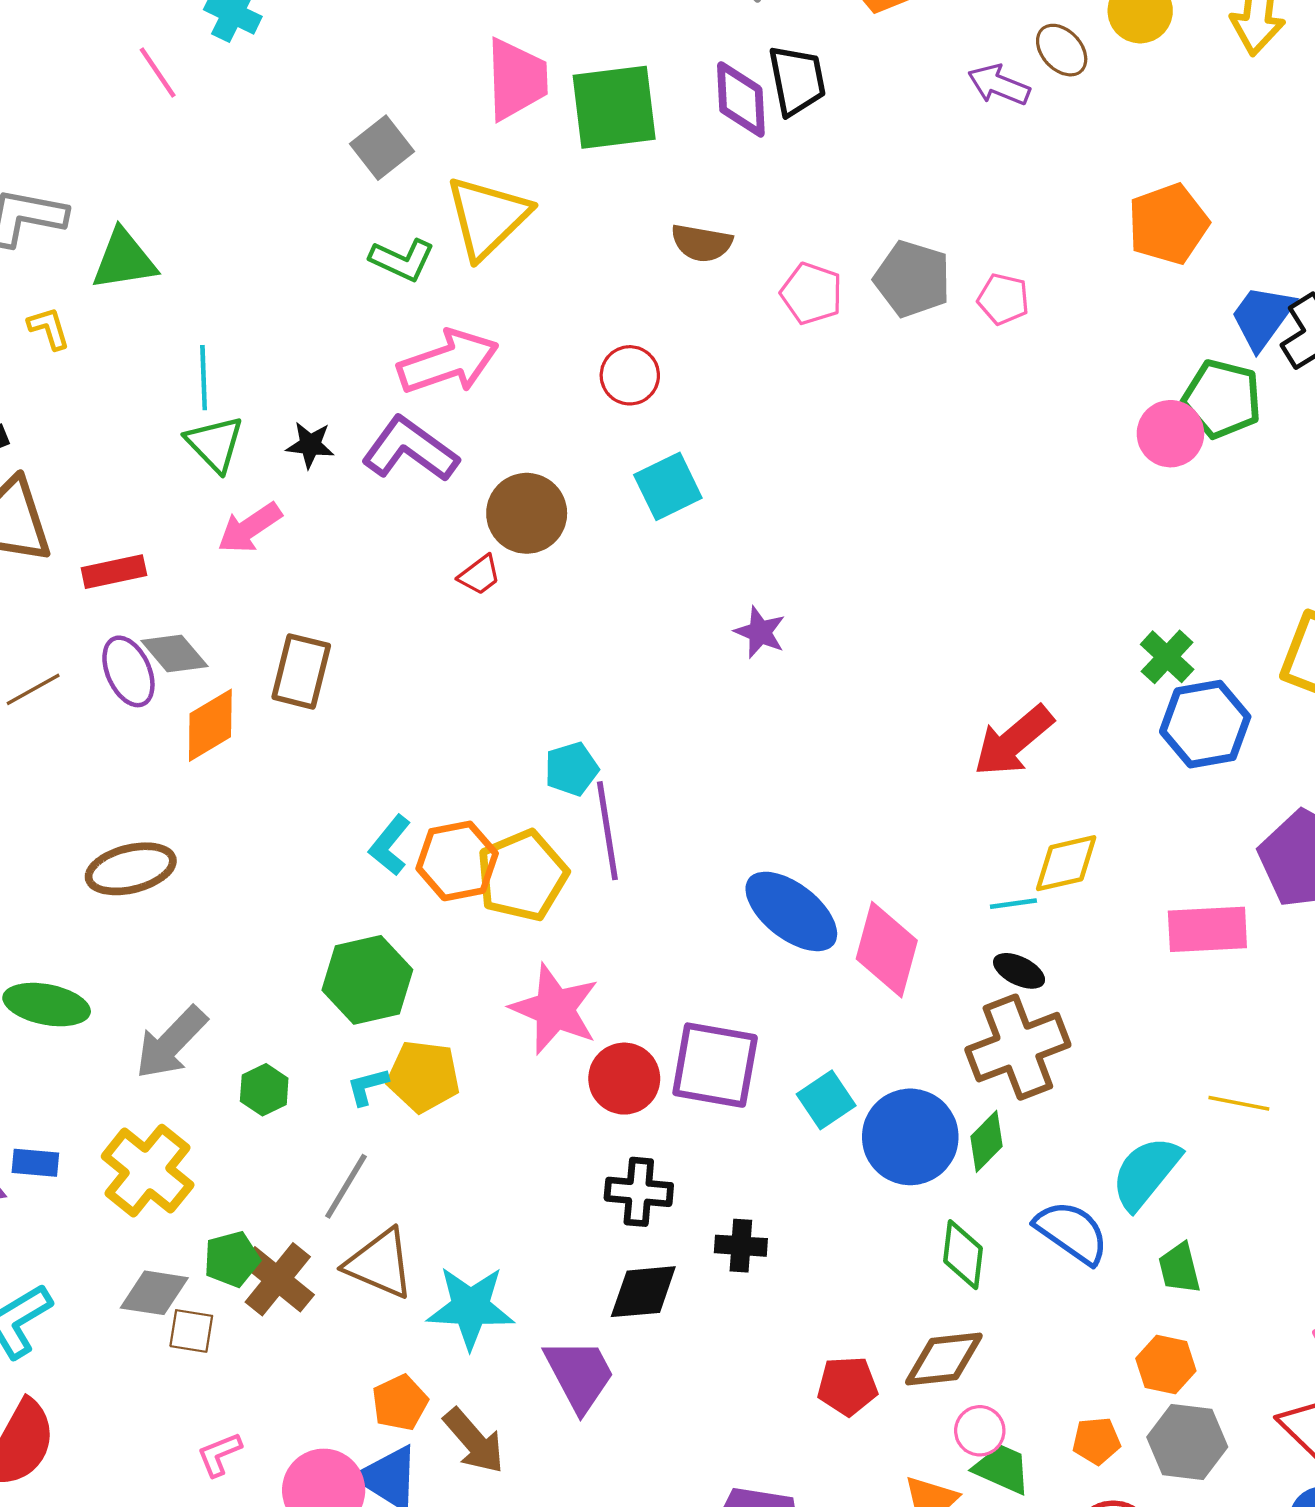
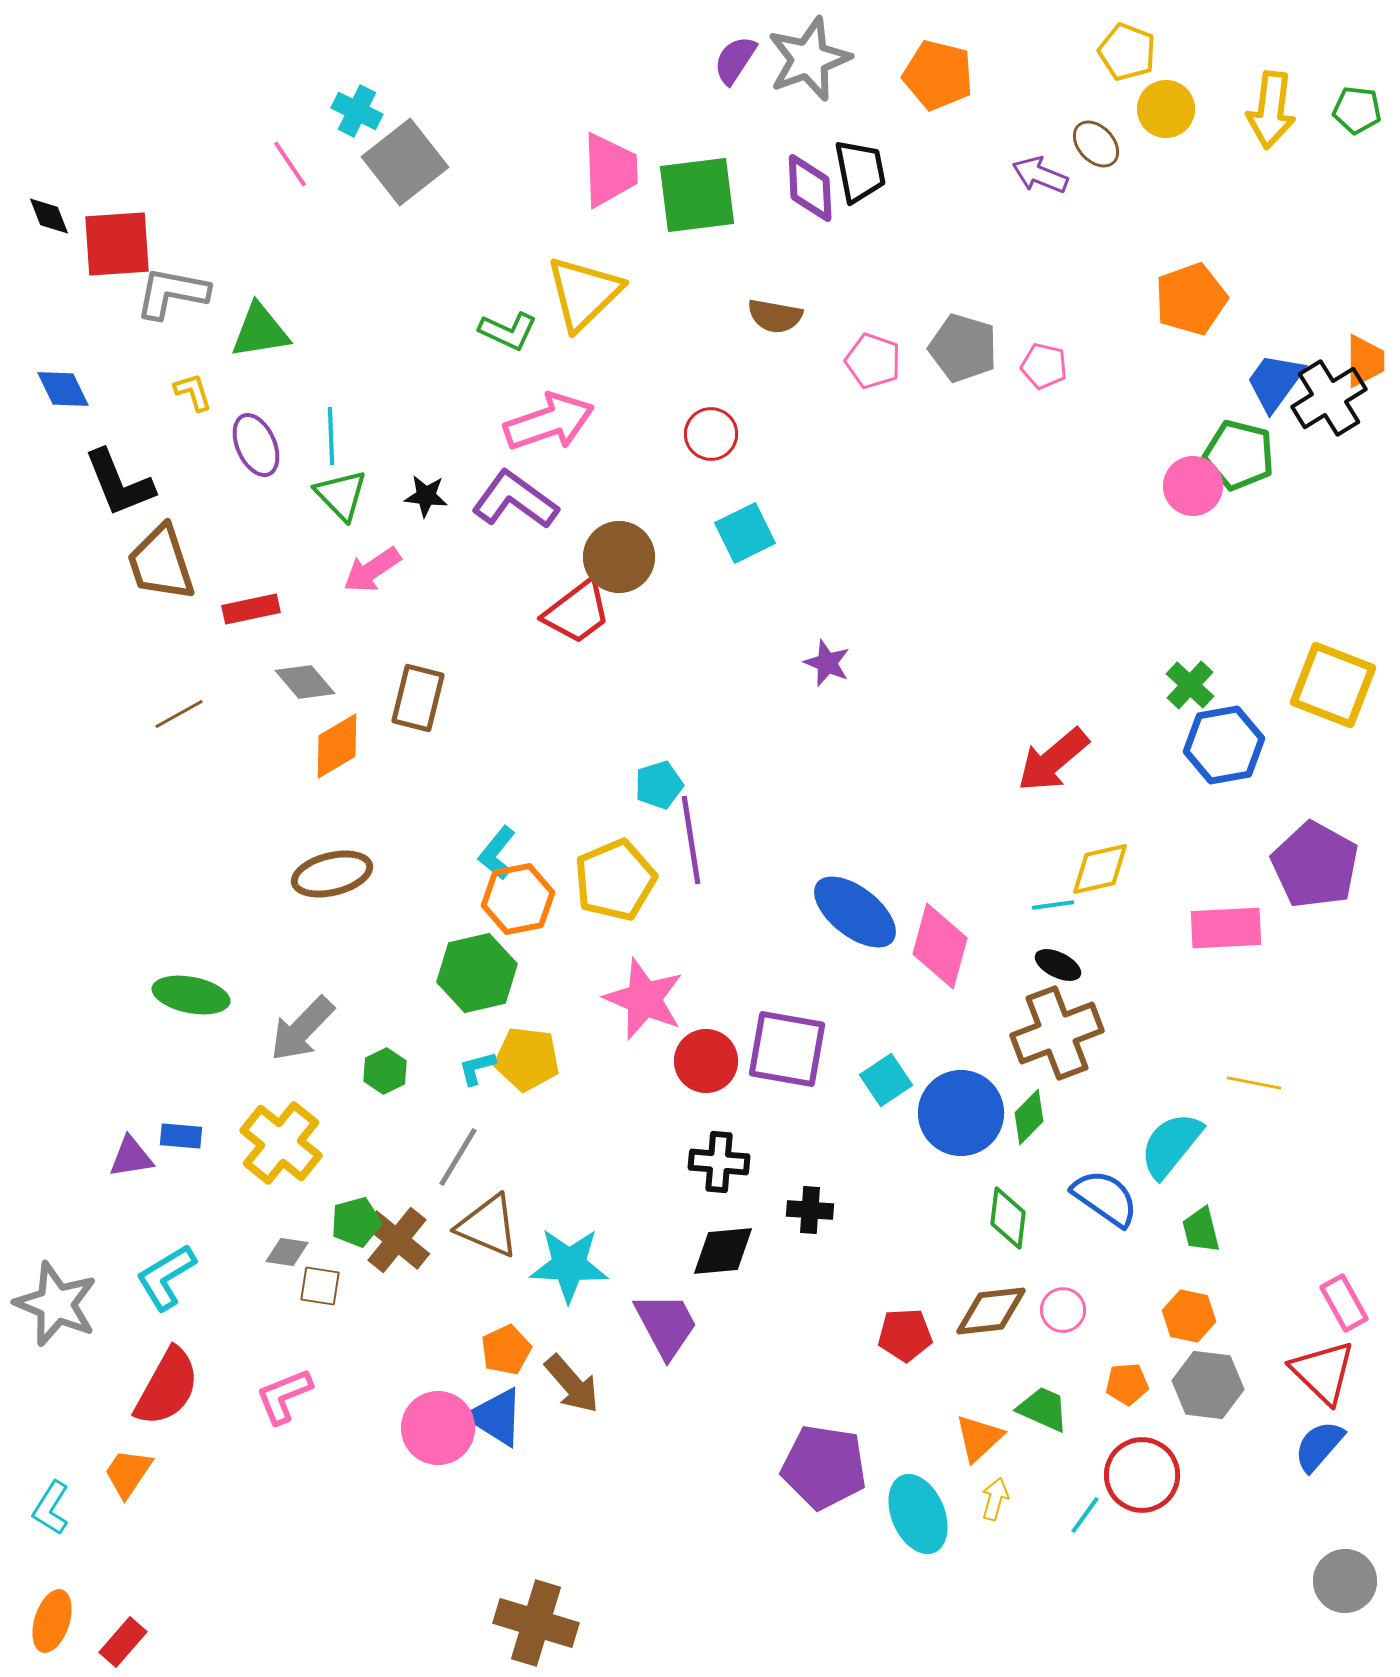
gray square: (382, 148) -> (405, 162), moved, size x1.5
red trapezoid: (480, 575) -> (577, 612), size x1.8
purple ellipse: (128, 671) -> (256, 445), moved
orange hexagon: (457, 861) -> (518, 899), moved
brown ellipse: (131, 869) -> (332, 874), moved
gray diamond: (154, 1293) -> (287, 1252), size x0.7
pink circle: (980, 1431) -> (1063, 1310), moved
pink L-shape: (219, 1454) -> (284, 1396), moved, size x1.4

